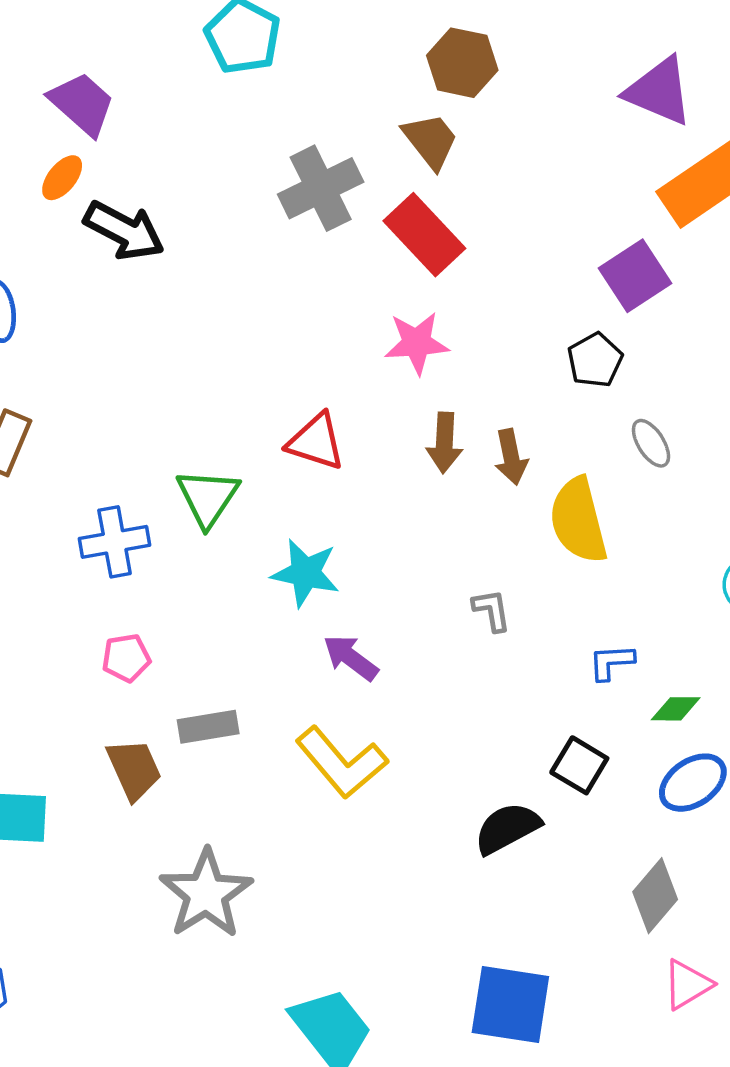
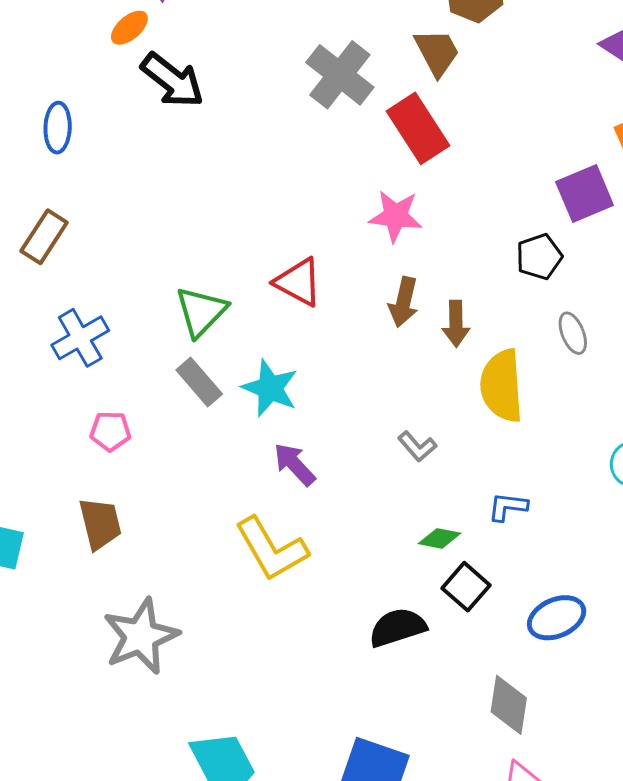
gray cross: (321, 188) -> (340, 75), turned -36
blue cross: (115, 542) -> (80, 338), moved, turned -30
gray L-shape: (492, 610) -> (417, 446), turned 138
green diamond: (676, 709) -> (440, 538), moved
gray rectangle: (208, 727) -> (199, 382), moved, turned 48
gray diamond: (655, 896) -> (509, 705), turned -42

